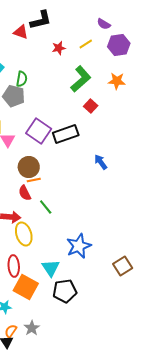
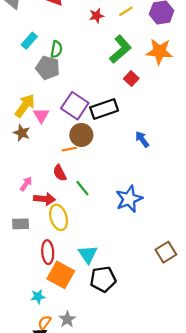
orange star: (117, 81) -> (159, 51), size x1.4
brown circle: (29, 167) -> (81, 135), moved
orange line: (34, 180) -> (69, 149), moved
blue star: (79, 246) -> (129, 199), moved

